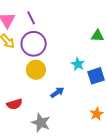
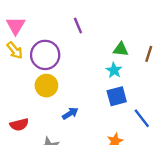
purple line: (31, 18) -> (78, 25), moved
cyan star: (78, 64) -> (114, 70), moved

